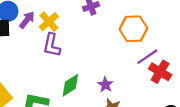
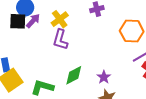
purple arrow: (27, 20) -> (33, 21), moved

